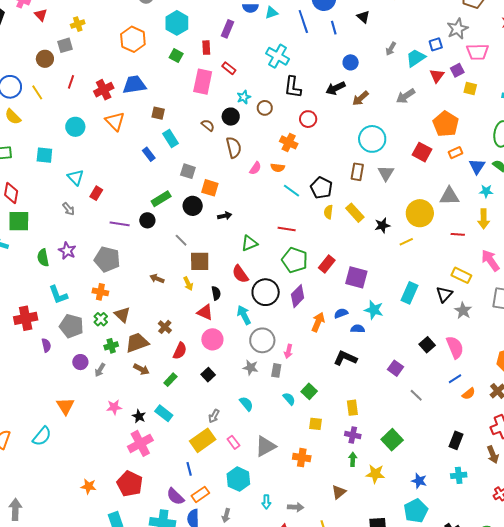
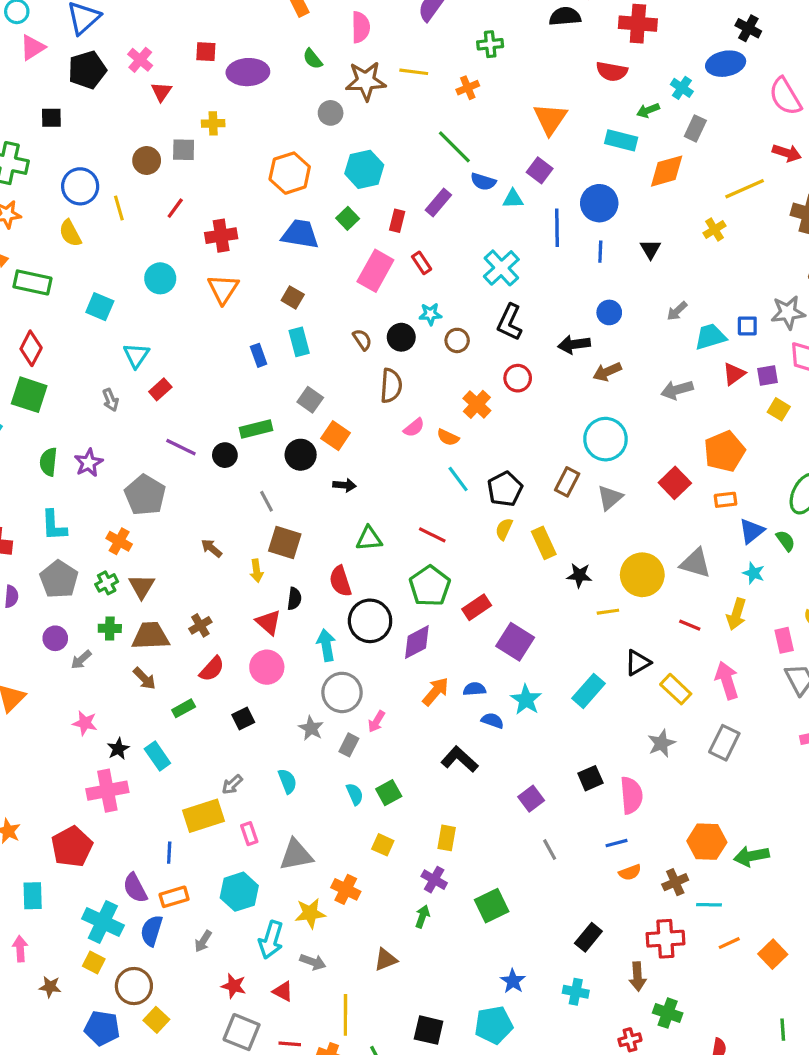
blue trapezoid: (134, 85) -> (300, 234), moved
black triangle: (444, 294) -> (638, 663), moved
yellow star: (375, 474) -> (310, 913), moved, turned -30
cyan arrow: (266, 502) -> (271, 940), size x1.6

